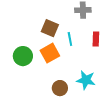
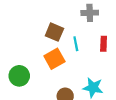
green circle: (23, 56) -> (19, 76), moved

